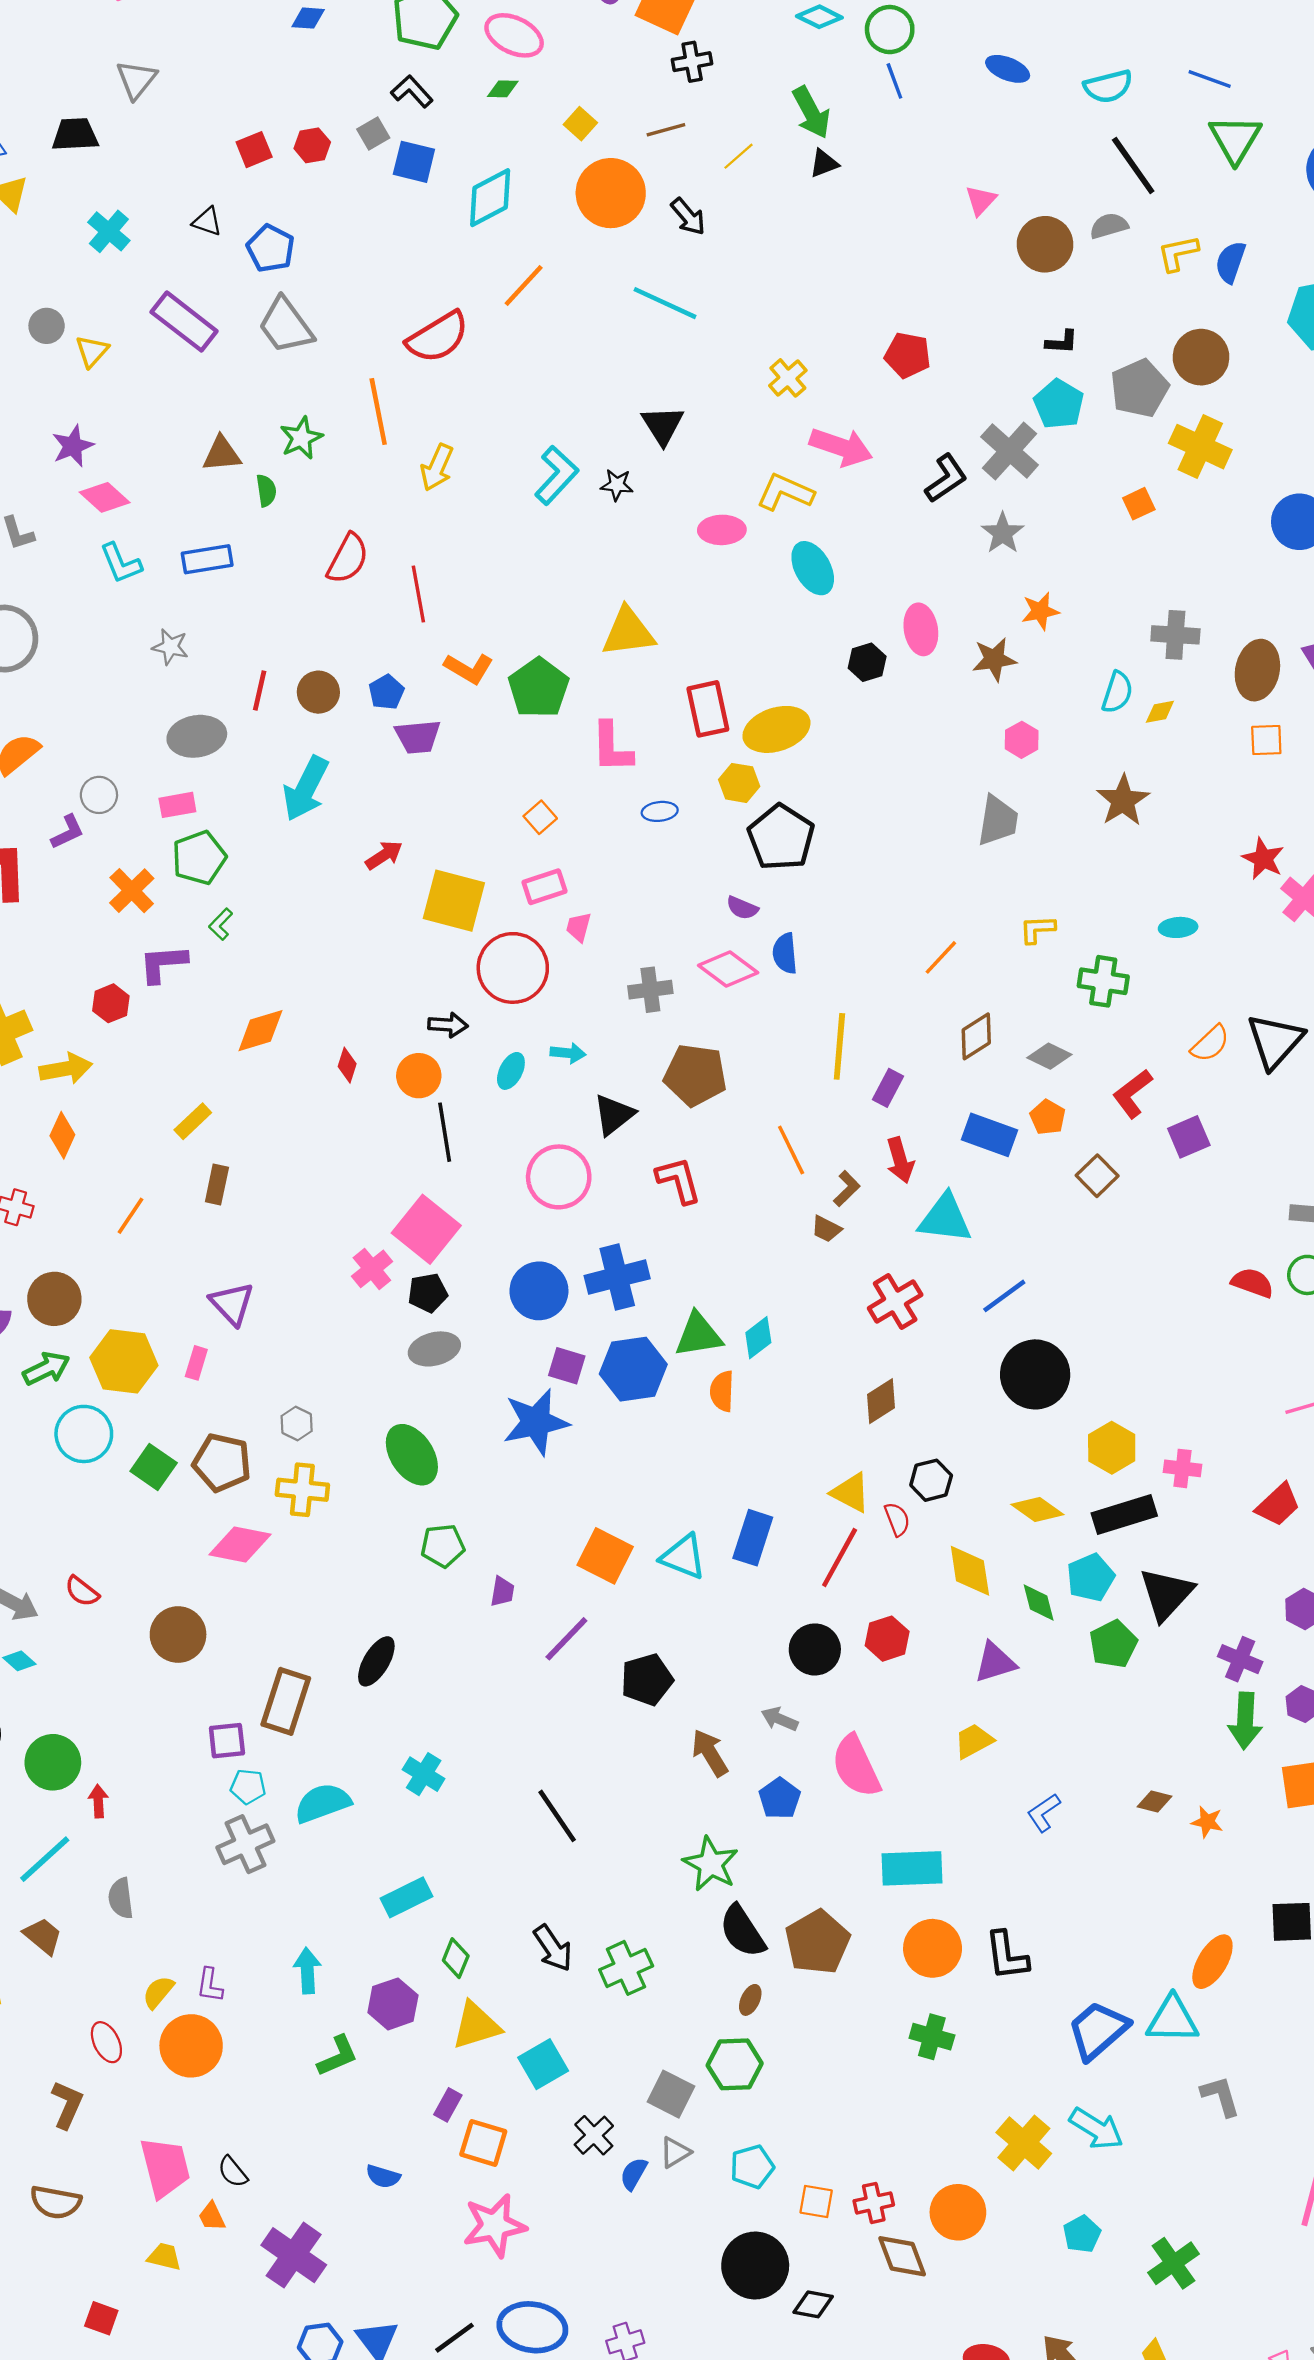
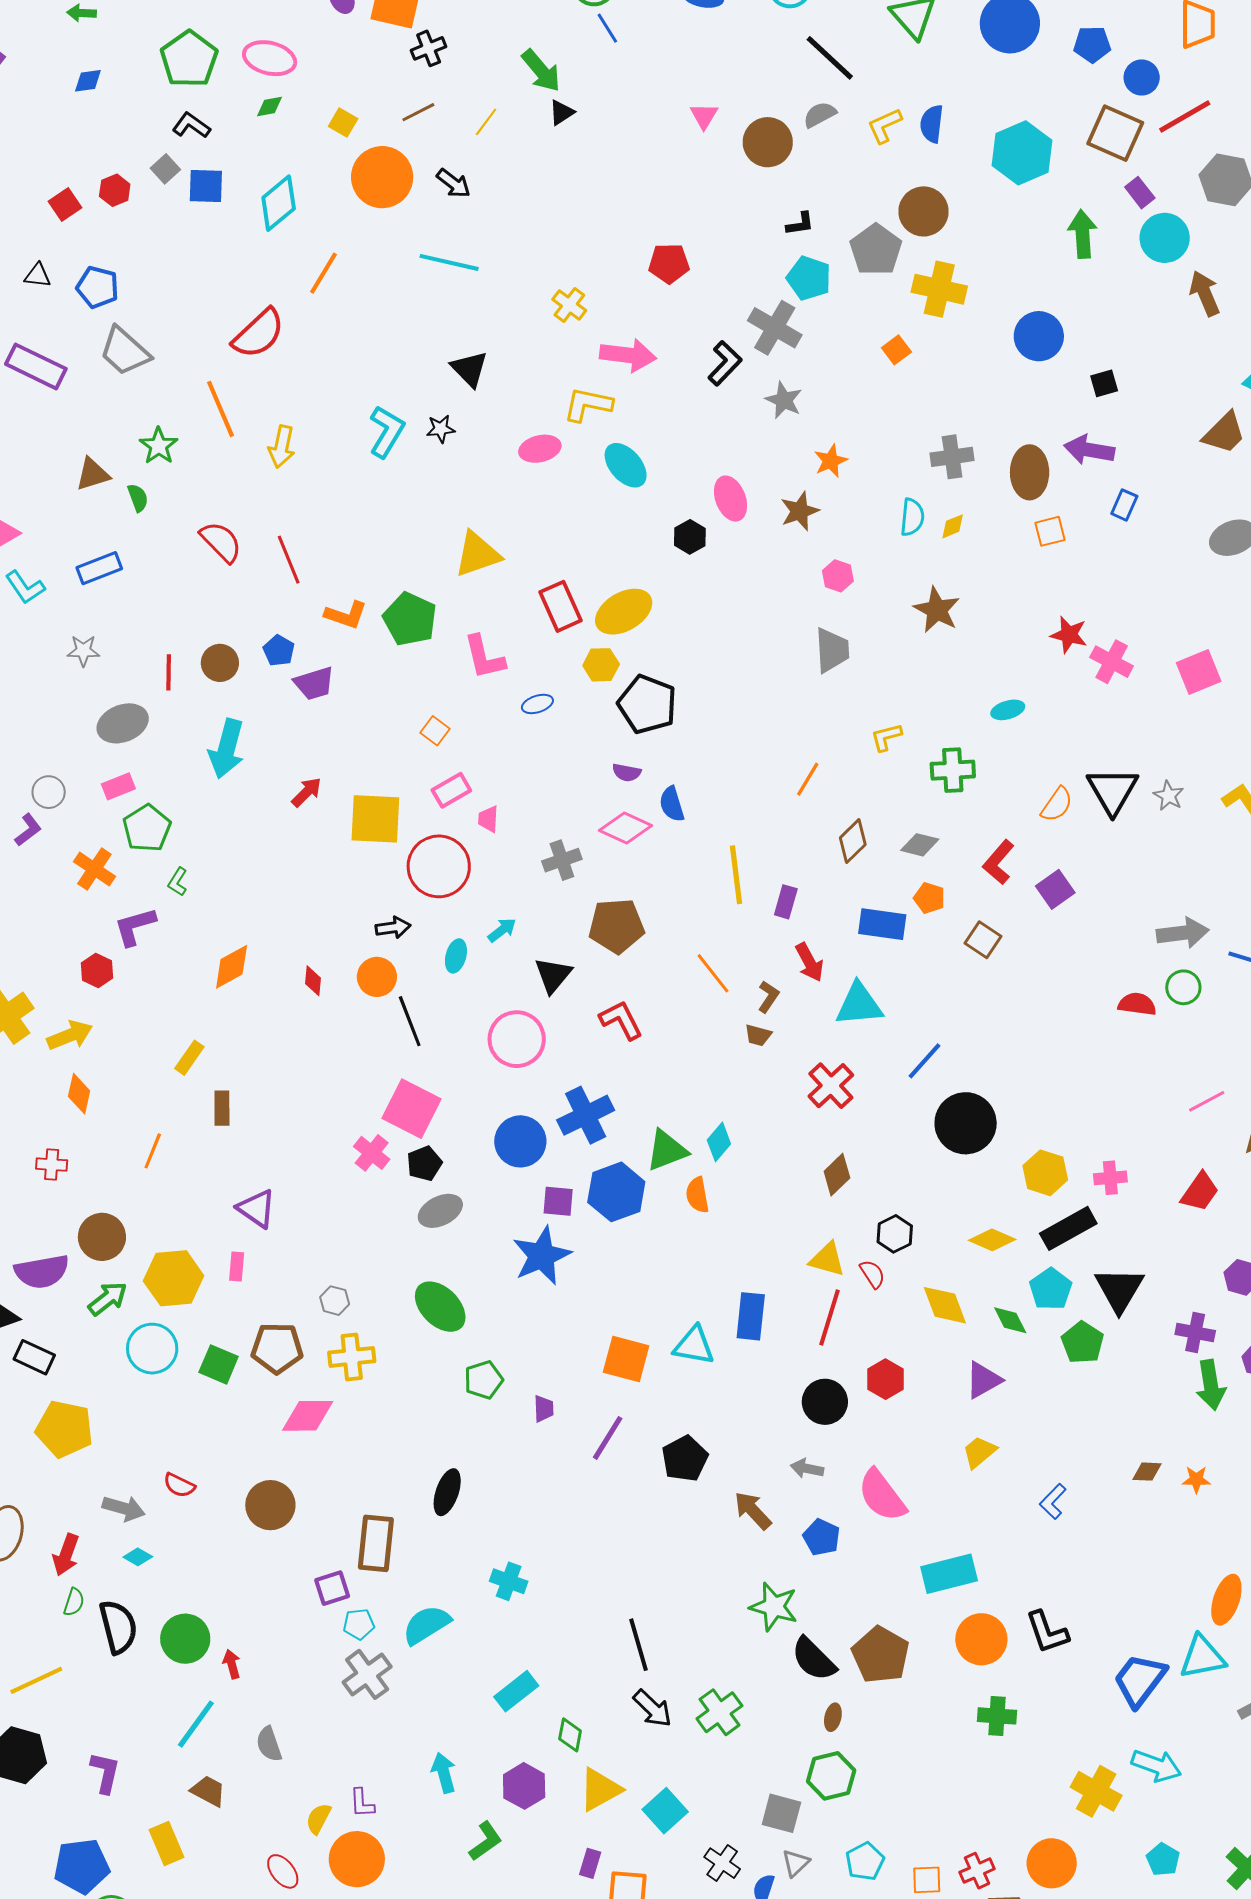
red semicircle: (348, 559) -> (221, 542), turned -60
cyan arrow: (568, 1053) -> (502, 930), turned -32
black line: (557, 1816) -> (638, 1645), moved, turned 30

